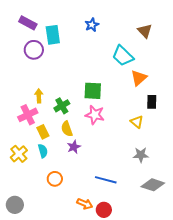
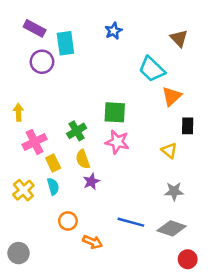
yellow arrow: (39, 96) -> (19, 112), moved
gray diamond: (153, 185) -> (172, 228), moved
orange arrow: (85, 204) -> (93, 242), moved
red circle: (104, 210) -> (188, 259), moved

